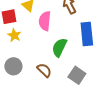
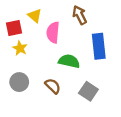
green semicircle: (59, 47) -> (69, 61), turned 78

